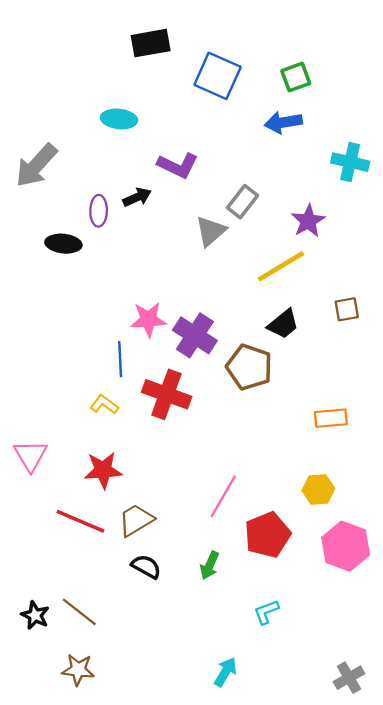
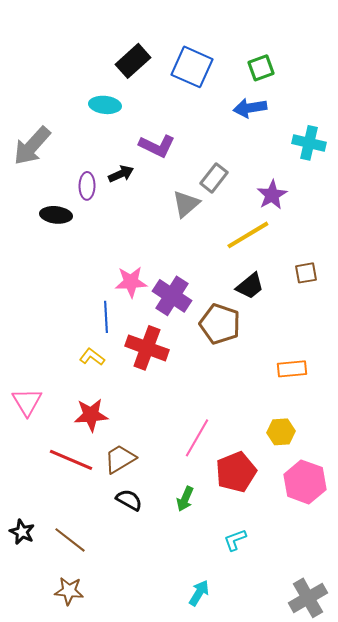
black rectangle: (151, 43) -> (133, 61), moved, turned -32
black star: (35, 615) -> (22, 532), moved
gray cross: (349, 678) -> (308, 598), size x1.4

